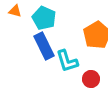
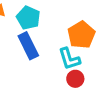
cyan L-shape: (67, 61) -> (69, 59), moved

